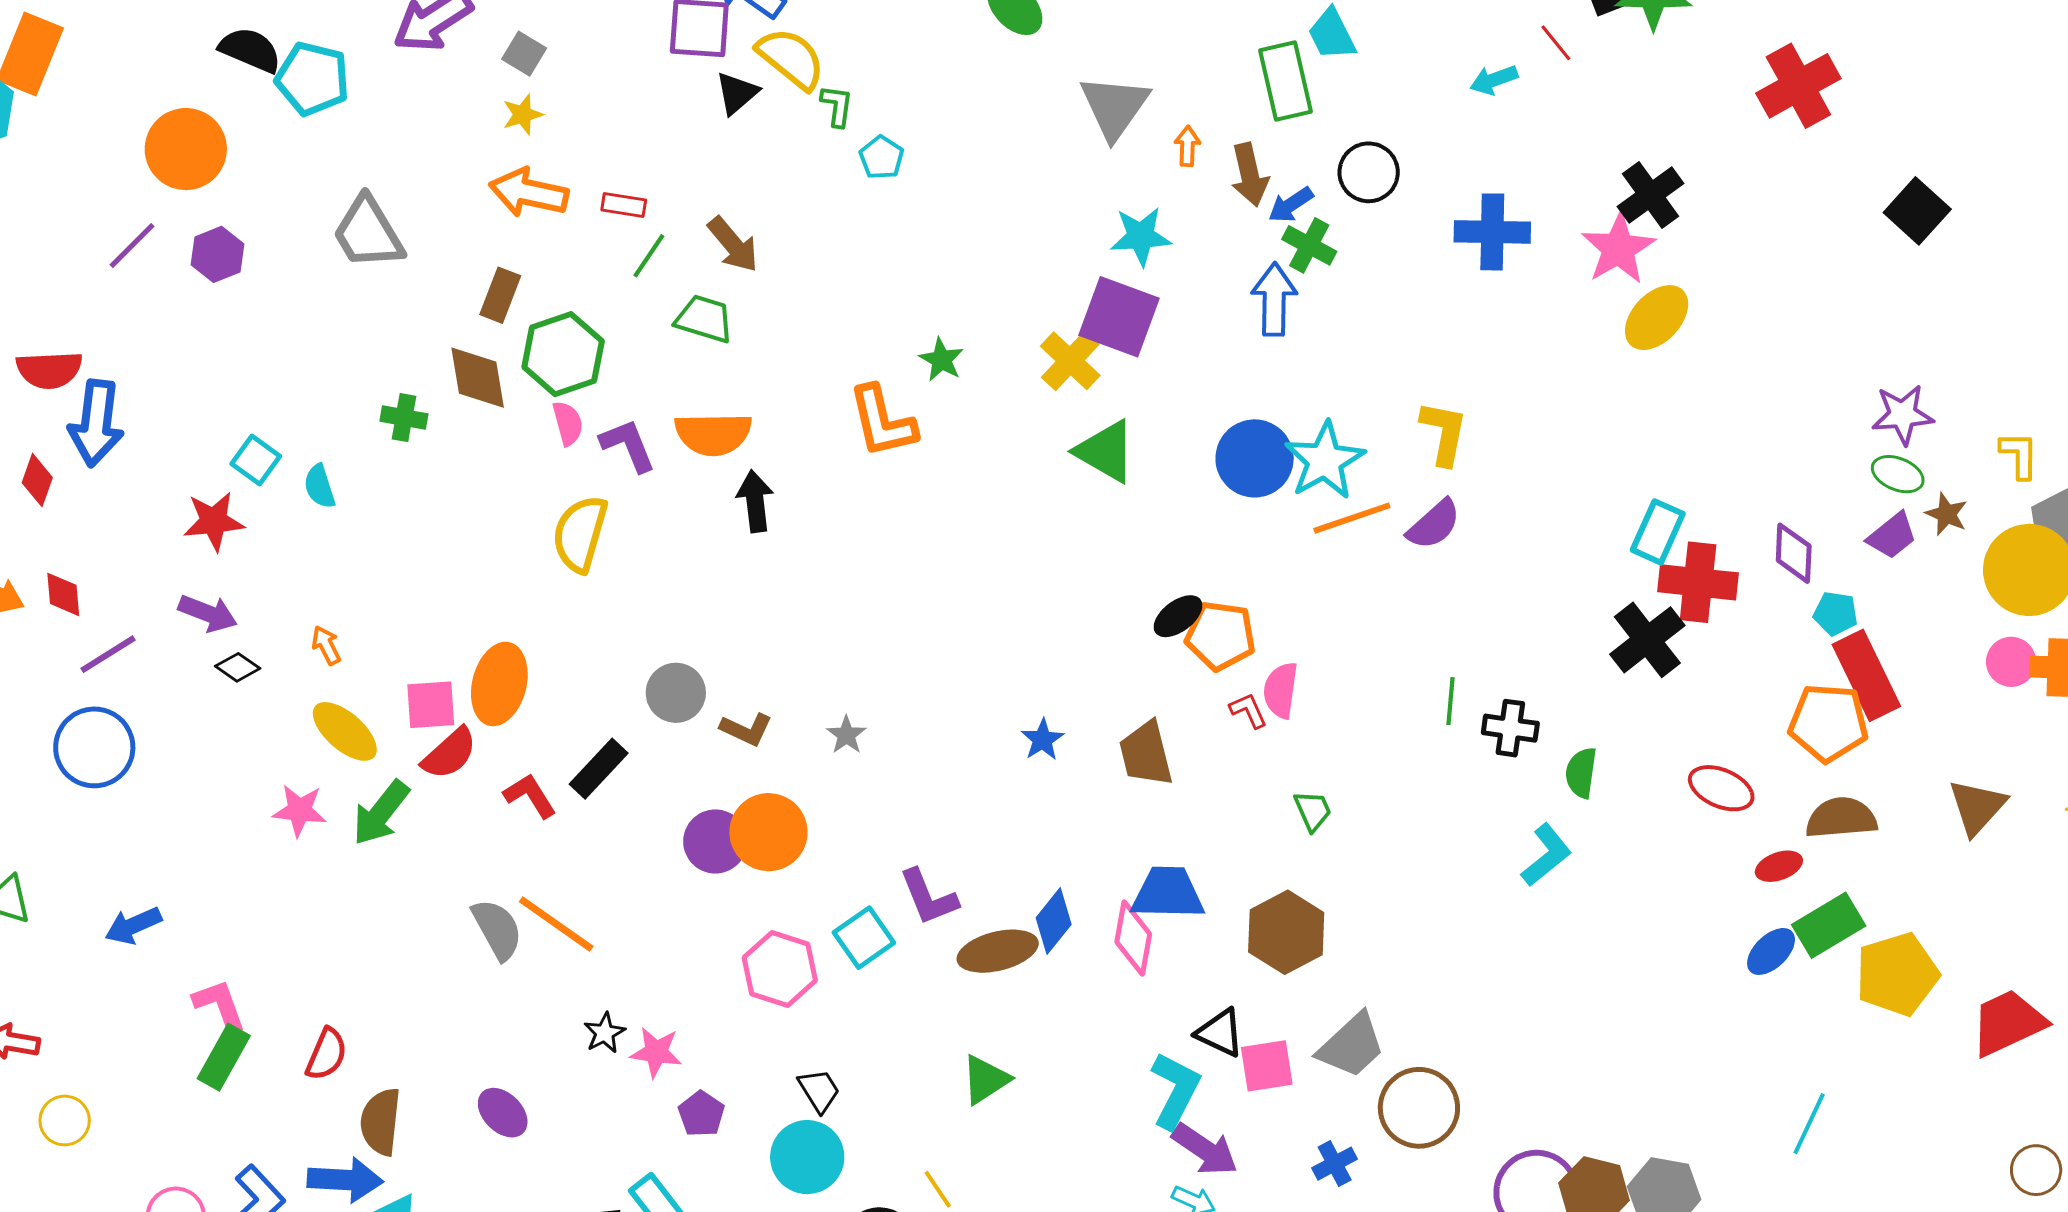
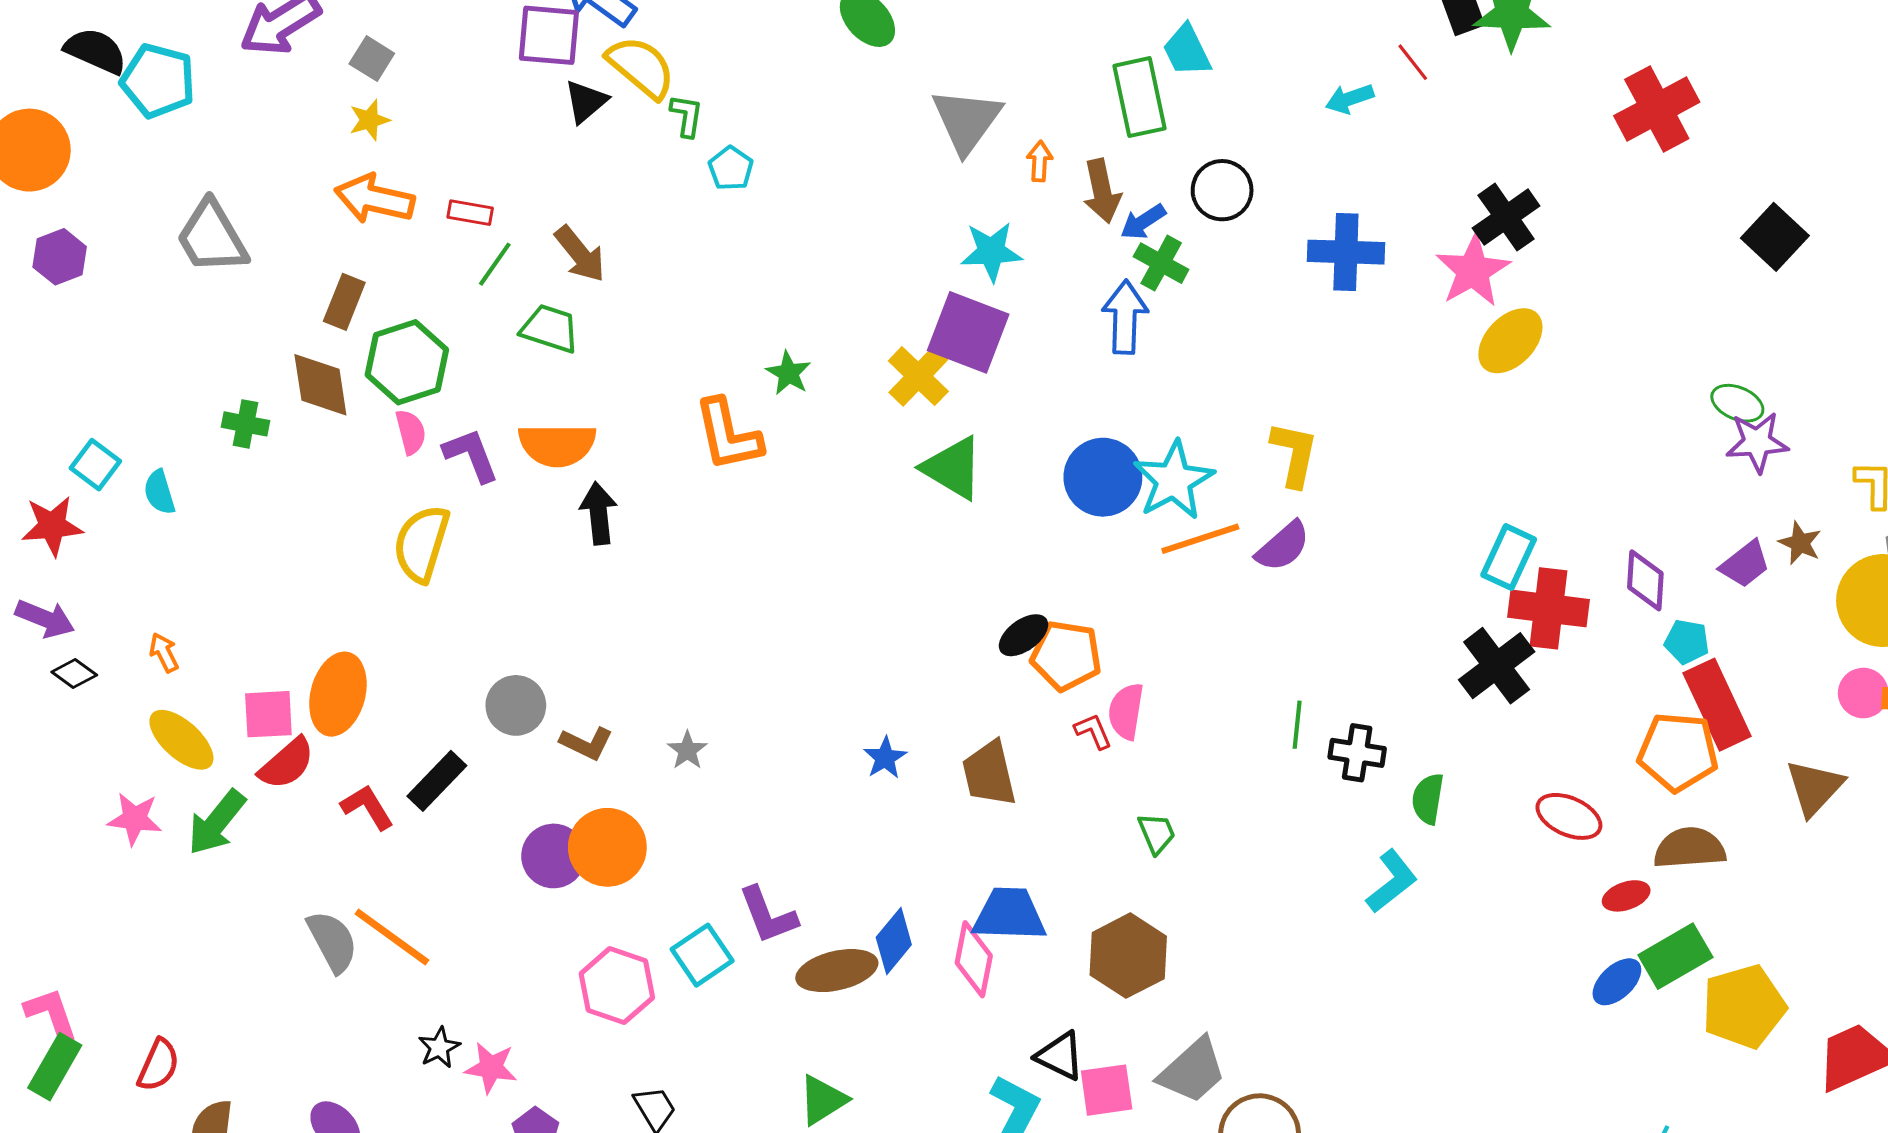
green ellipse: (1898, 474) -> (1737, 403), moved
brown triangle: (1977, 807) -> (1814, 788), moved

